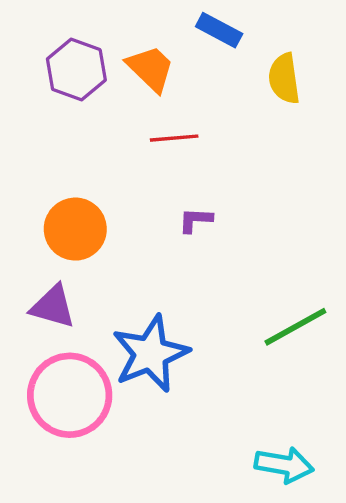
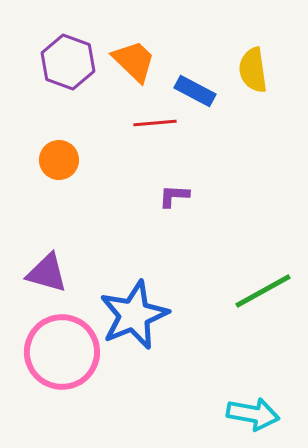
blue rectangle: (219, 30) -> (195, 91), moved
orange circle: (75, 229) -> (59, 160), moved, size x0.7

